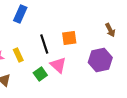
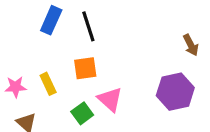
orange square: (69, 38) -> (85, 68), moved
black line: (44, 44) -> (88, 26), moved

